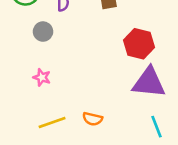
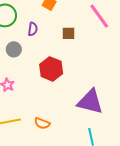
red hexagon: (139, 44) -> (51, 69), moved

